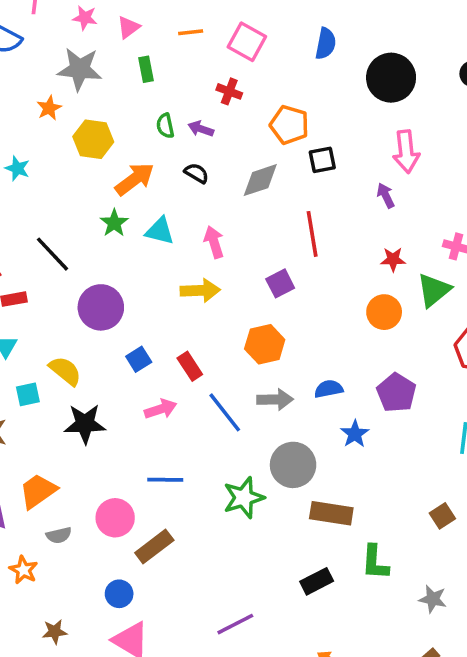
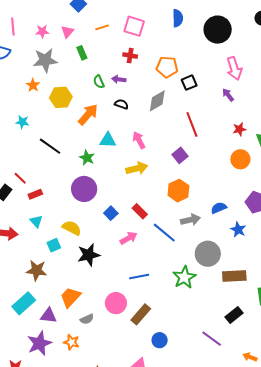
green star: (114, 223) -> (87, 158), moved
black line: (52, 254) -> (50, 146), moved
blue circle: (119, 594) -> (160, 340), moved
purple line: (235, 624) -> (212, 339), moved, turned 75

